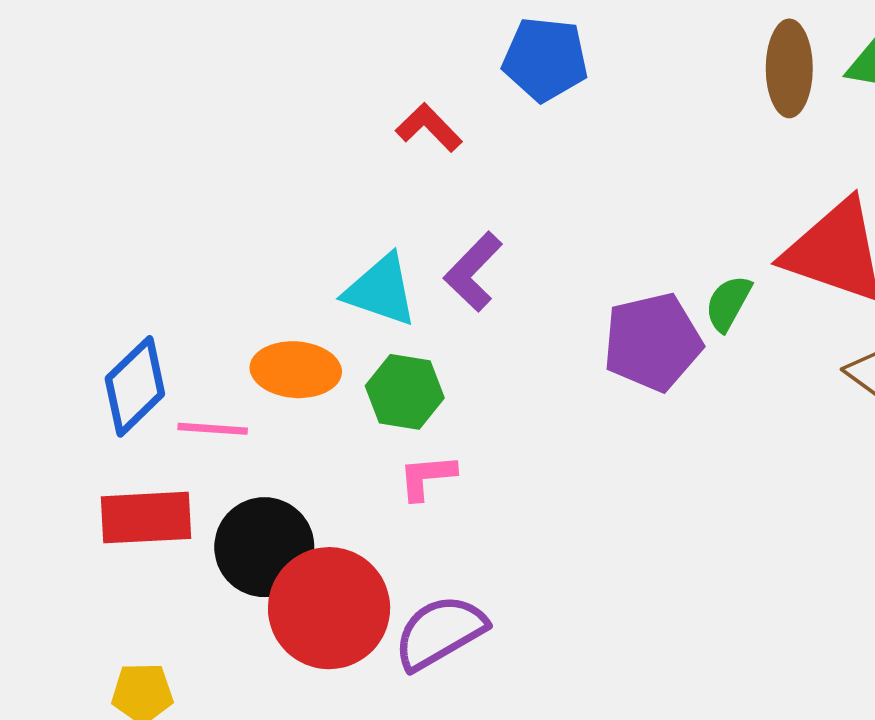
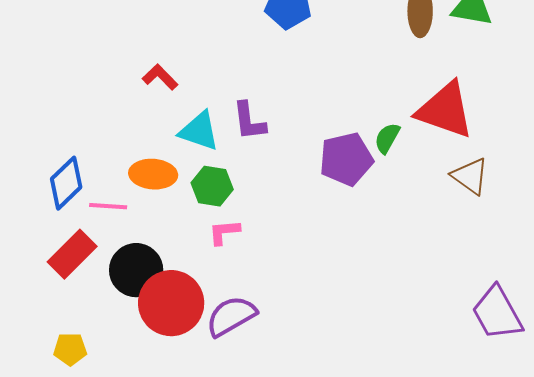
red L-shape: (429, 128) -> (160, 77), moved
purple L-shape: (473, 272) -> (249, 121), turned -51
red rectangle: (146, 518) -> (72, 254), turned -42

